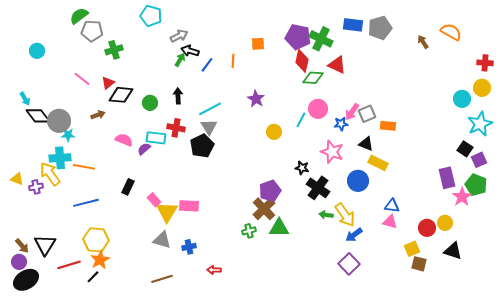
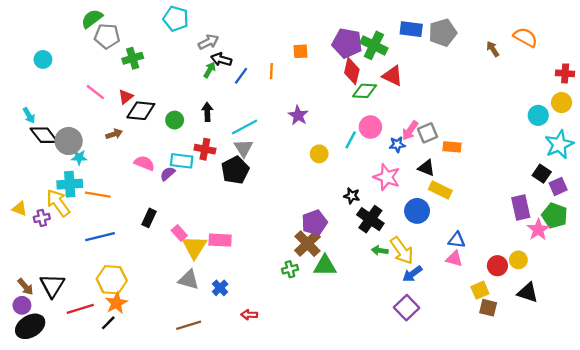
blue cross: (189, 247) -> (220, 288), turned -32

